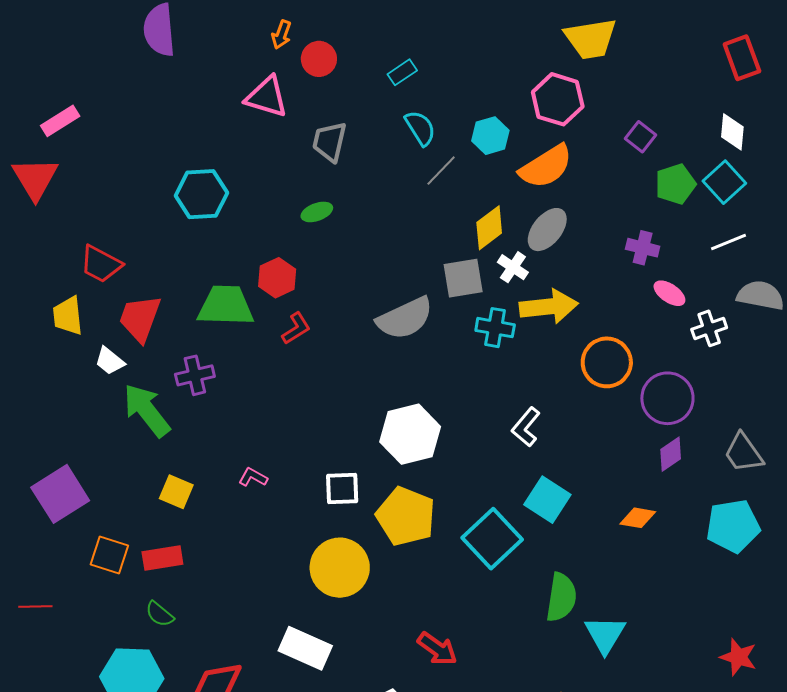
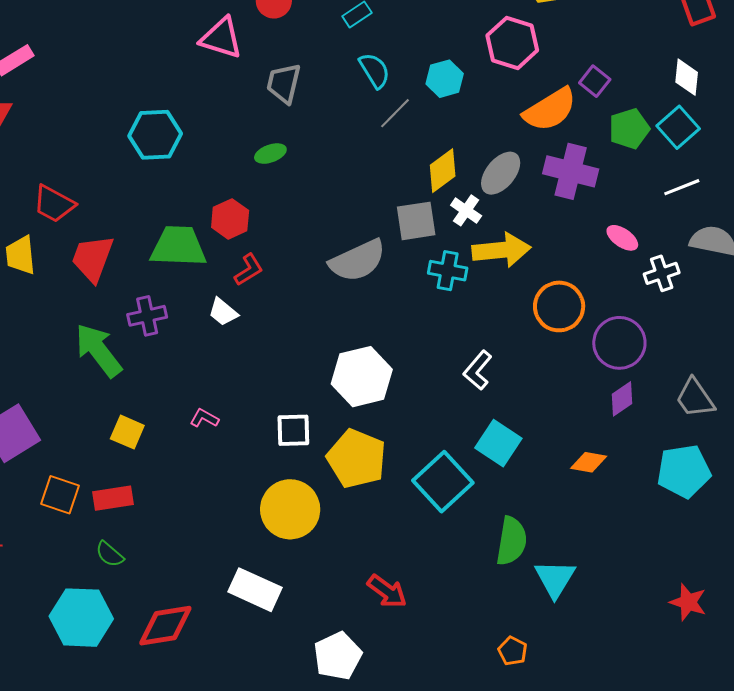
orange semicircle: (546, 167) -> (550, 110), moved
purple cross: (643, 248) -> (571, 171), moved, size x1.6
white trapezoid: (110, 361) -> (223, 312), moved

